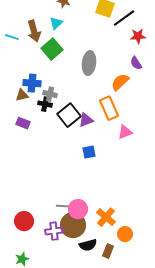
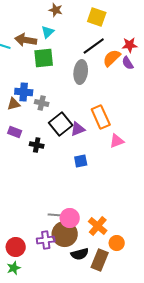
black line: (124, 18) -> (94, 46), moved
brown arrow: (34, 31) -> (26, 40), turned 115
green square: (52, 49) -> (44, 58), turned 35
purple semicircle: (136, 63) -> (128, 63), moved
orange semicircle: (120, 82) -> (112, 58), moved
black cross: (45, 104) -> (37, 145), moved
red circle: (24, 221) -> (16, 247), moved
brown rectangle: (108, 251) -> (100, 260), size x1.5

